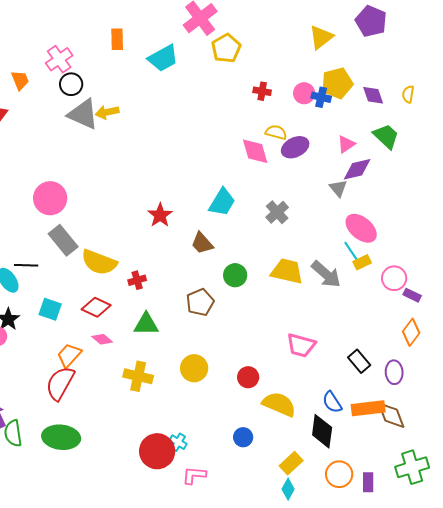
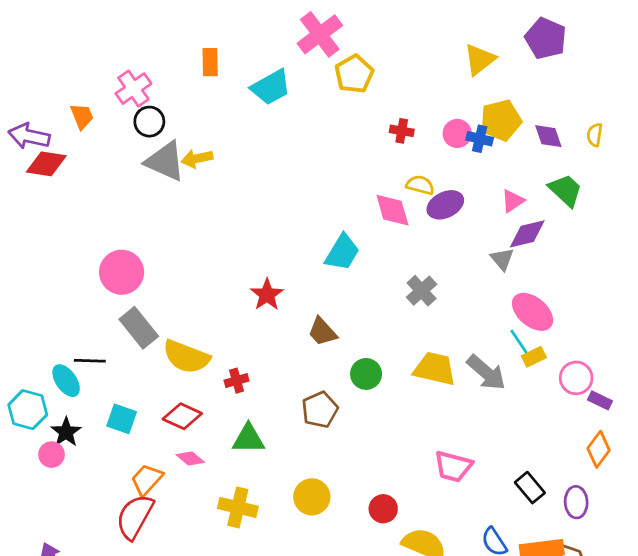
cyan trapezoid: (222, 202) -> (342, 252), moved

